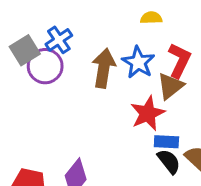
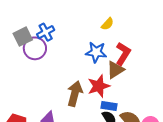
yellow semicircle: (151, 18) -> (107, 24), turned 128
blue star: (138, 62) -> (96, 52), turned -30
brown arrow: (104, 68) -> (75, 94), moved

